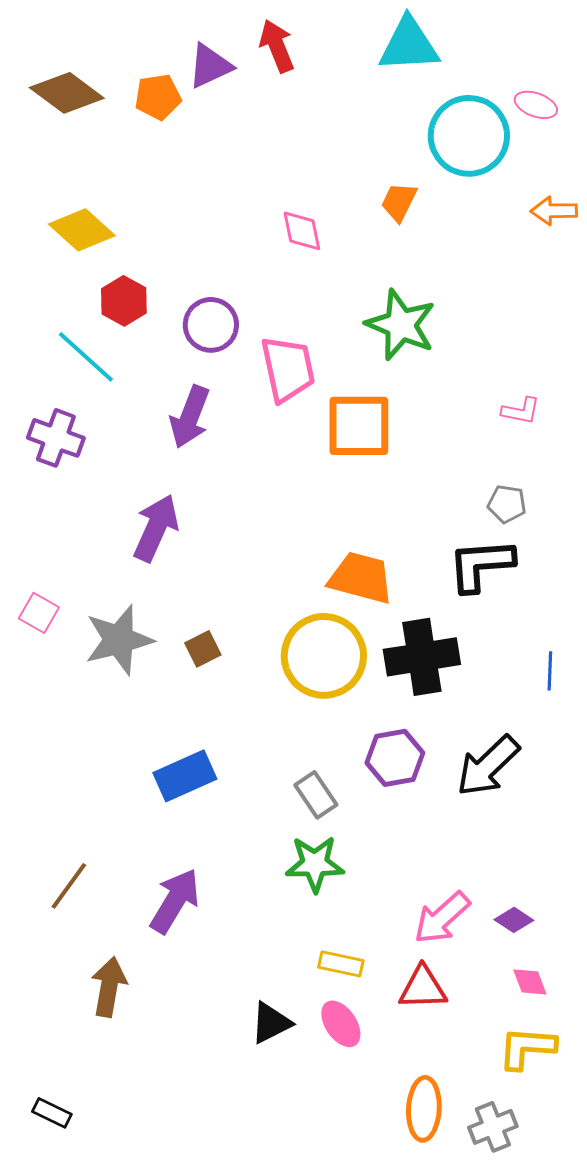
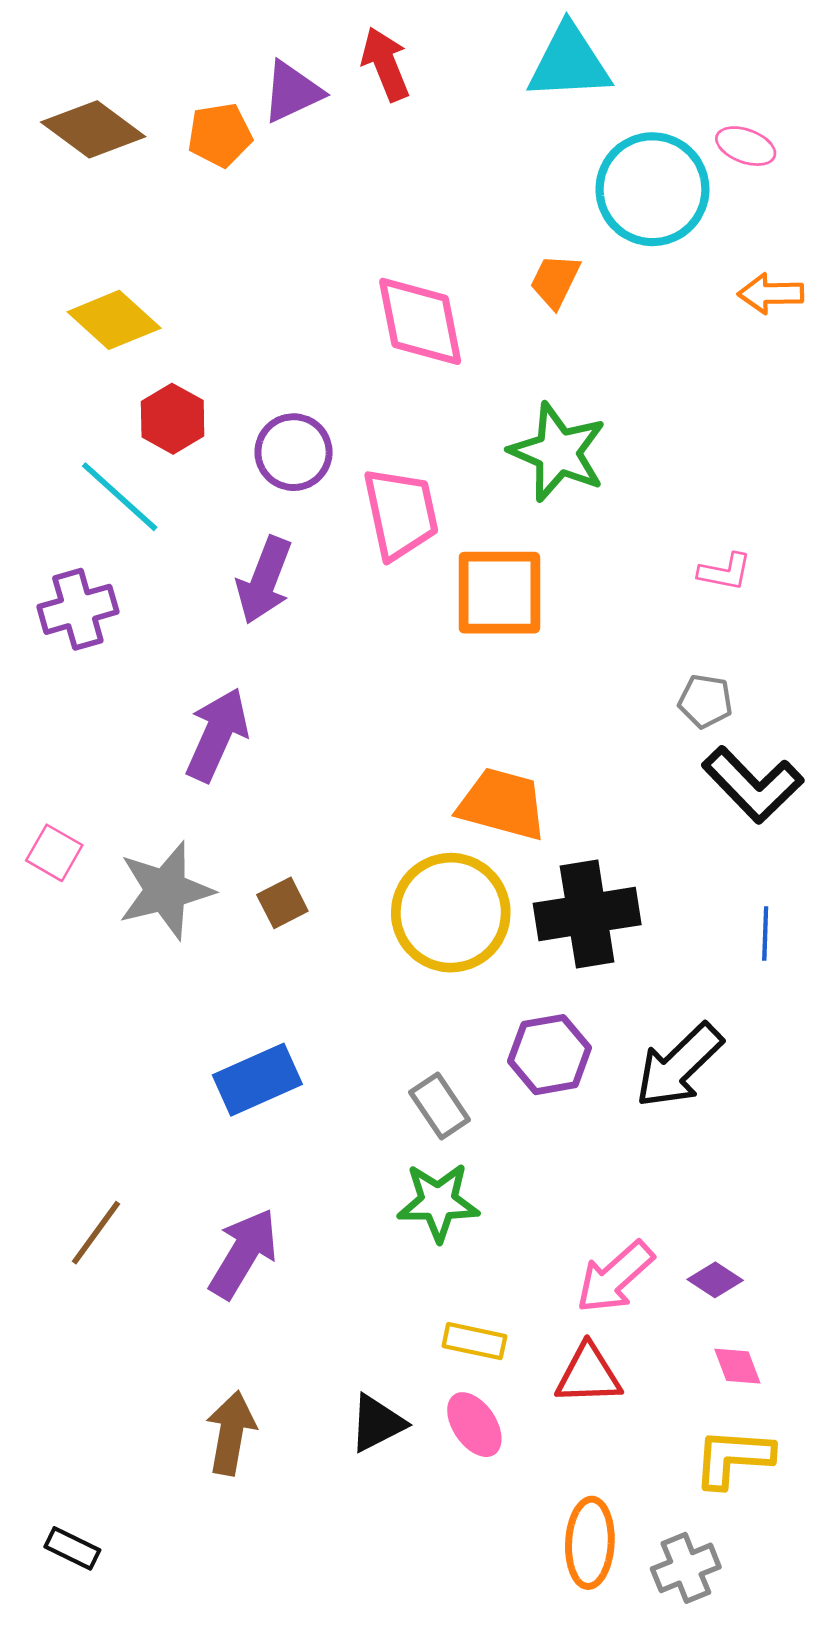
pink diamond: (302, 231) -> (420, 321), size x1.6
purple cross: (56, 438) -> (78, 609), turned -36
black L-shape: (481, 565) -> (753, 785), moved, turned -130
brown arrow: (109, 987) -> (231, 1433), moved

